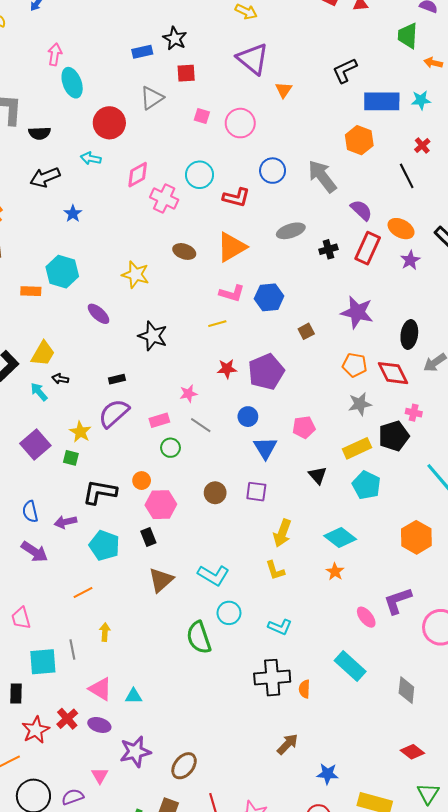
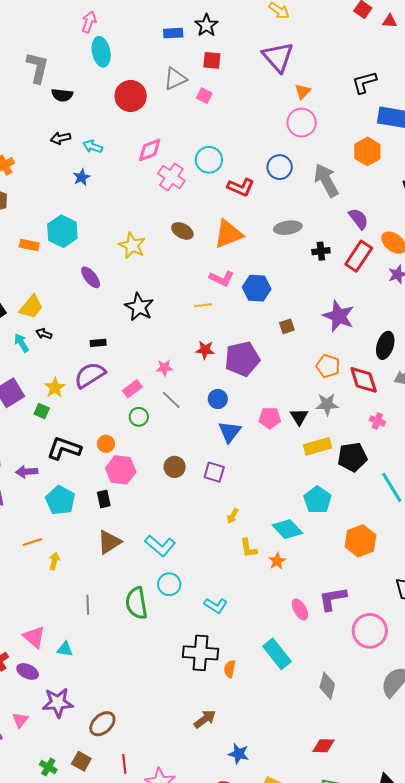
pink square: (202, 116) -> (204, 96), moved
pink circle: (240, 123) -> (302, 123), moved
cyan arrow: (91, 158) -> (93, 146), moved
black arrow: (45, 177) -> (60, 138), size x0.7
pink rectangle: (159, 420) -> (132, 389), turned -30
black pentagon: (394, 436) -> (352, 457), moved
black triangle: (318, 475) -> (299, 417), moved
cyan pentagon: (366, 485) -> (317, 500), moved
yellow arrow: (282, 533) -> (233, 516), size x0.6
yellow L-shape: (275, 570) -> (249, 548), moved
yellow arrow: (105, 632) -> (54, 561), moved
gray line: (72, 650) -> (88, 605), moved
red diamond: (412, 752) -> (323, 746), turned -45

